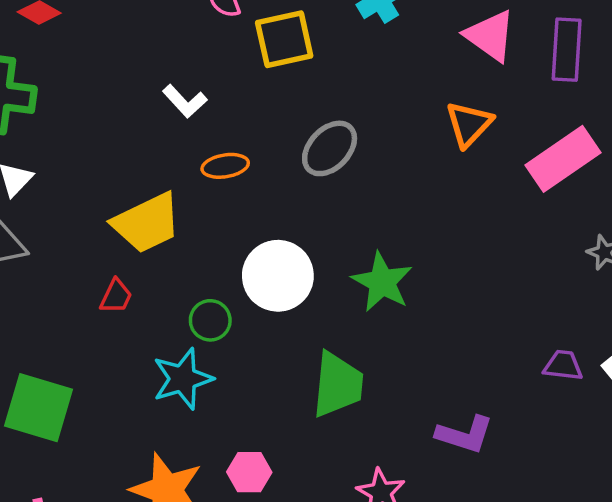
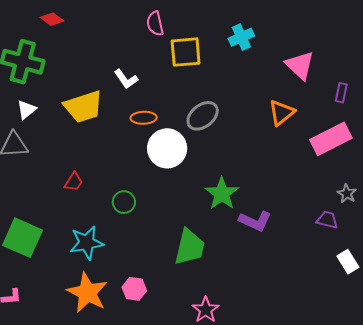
purple rectangle: (567, 50) -> (341, 93), moved, size x0.6
yellow trapezoid: (147, 223) -> (83, 107), moved
white circle: (278, 276) -> (167, 148), moved
purple trapezoid: (563, 365) -> (327, 220), moved
cyan star: (183, 379) -> (87, 243), moved
purple L-shape: (465, 435) -> (255, 221), moved

